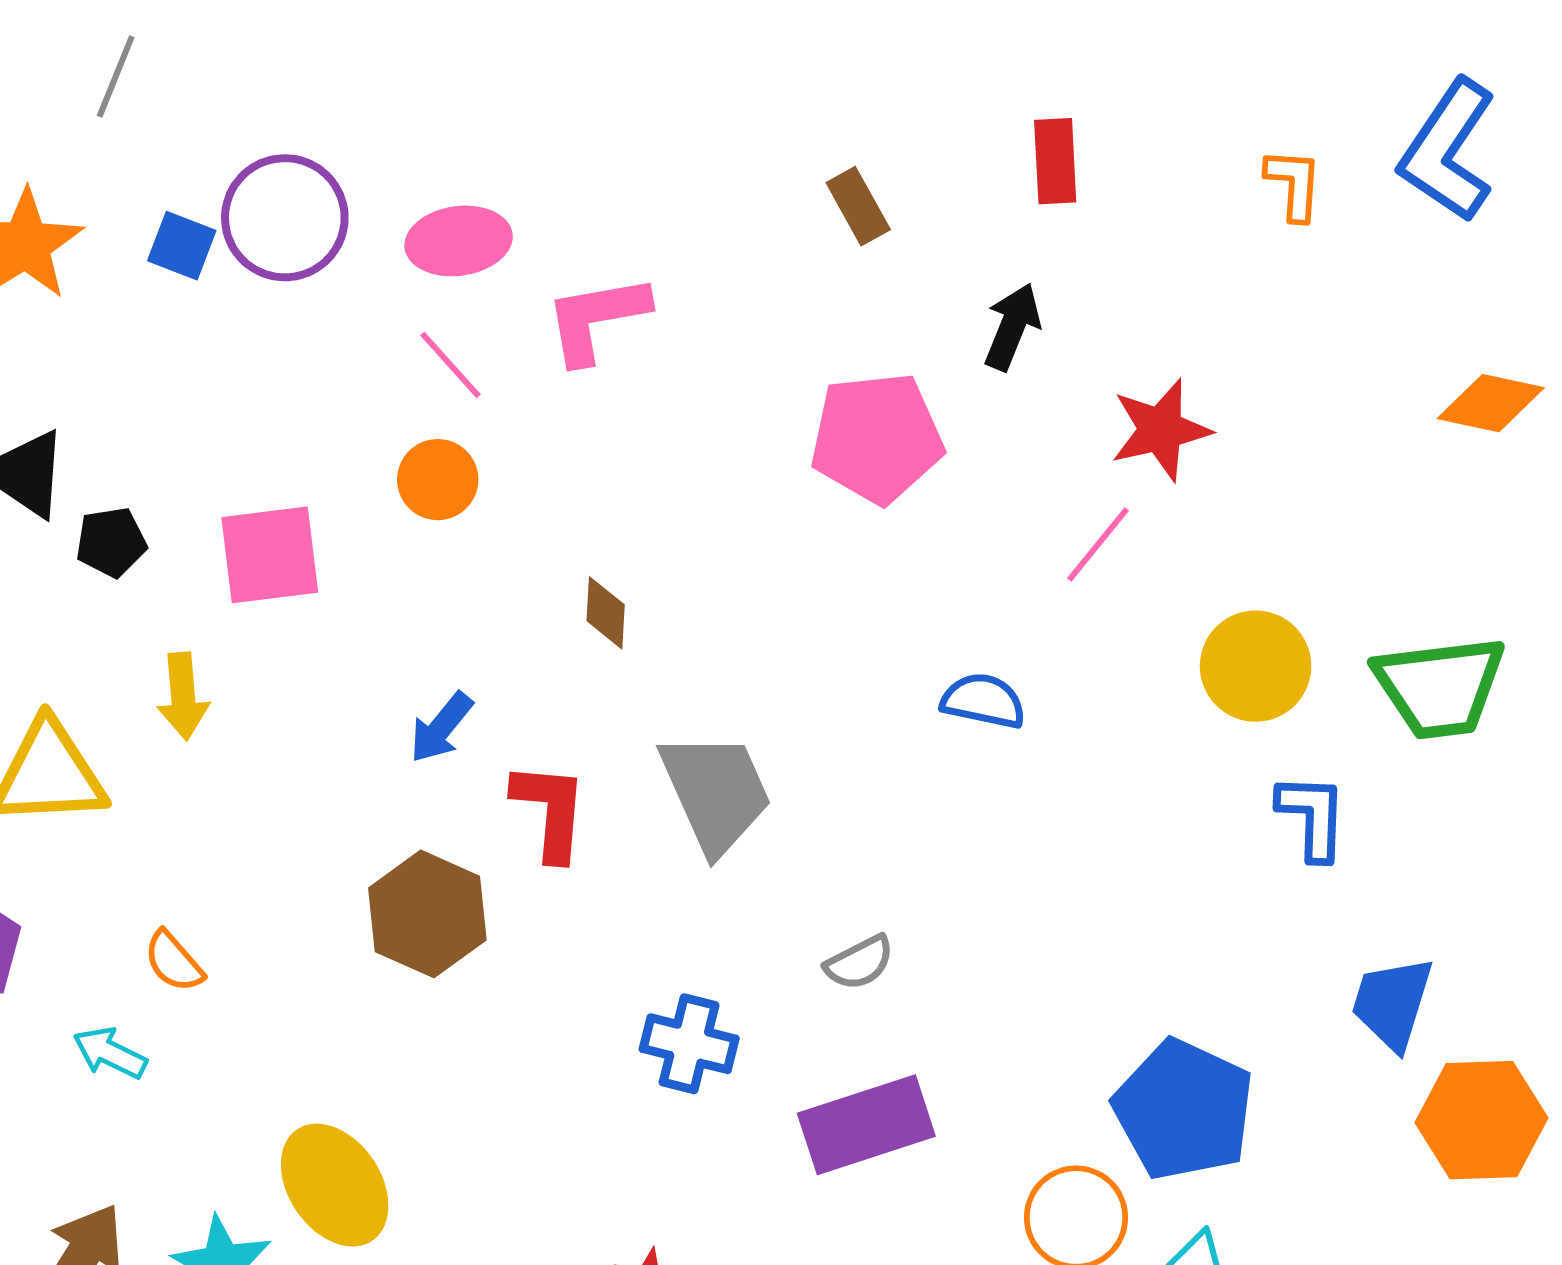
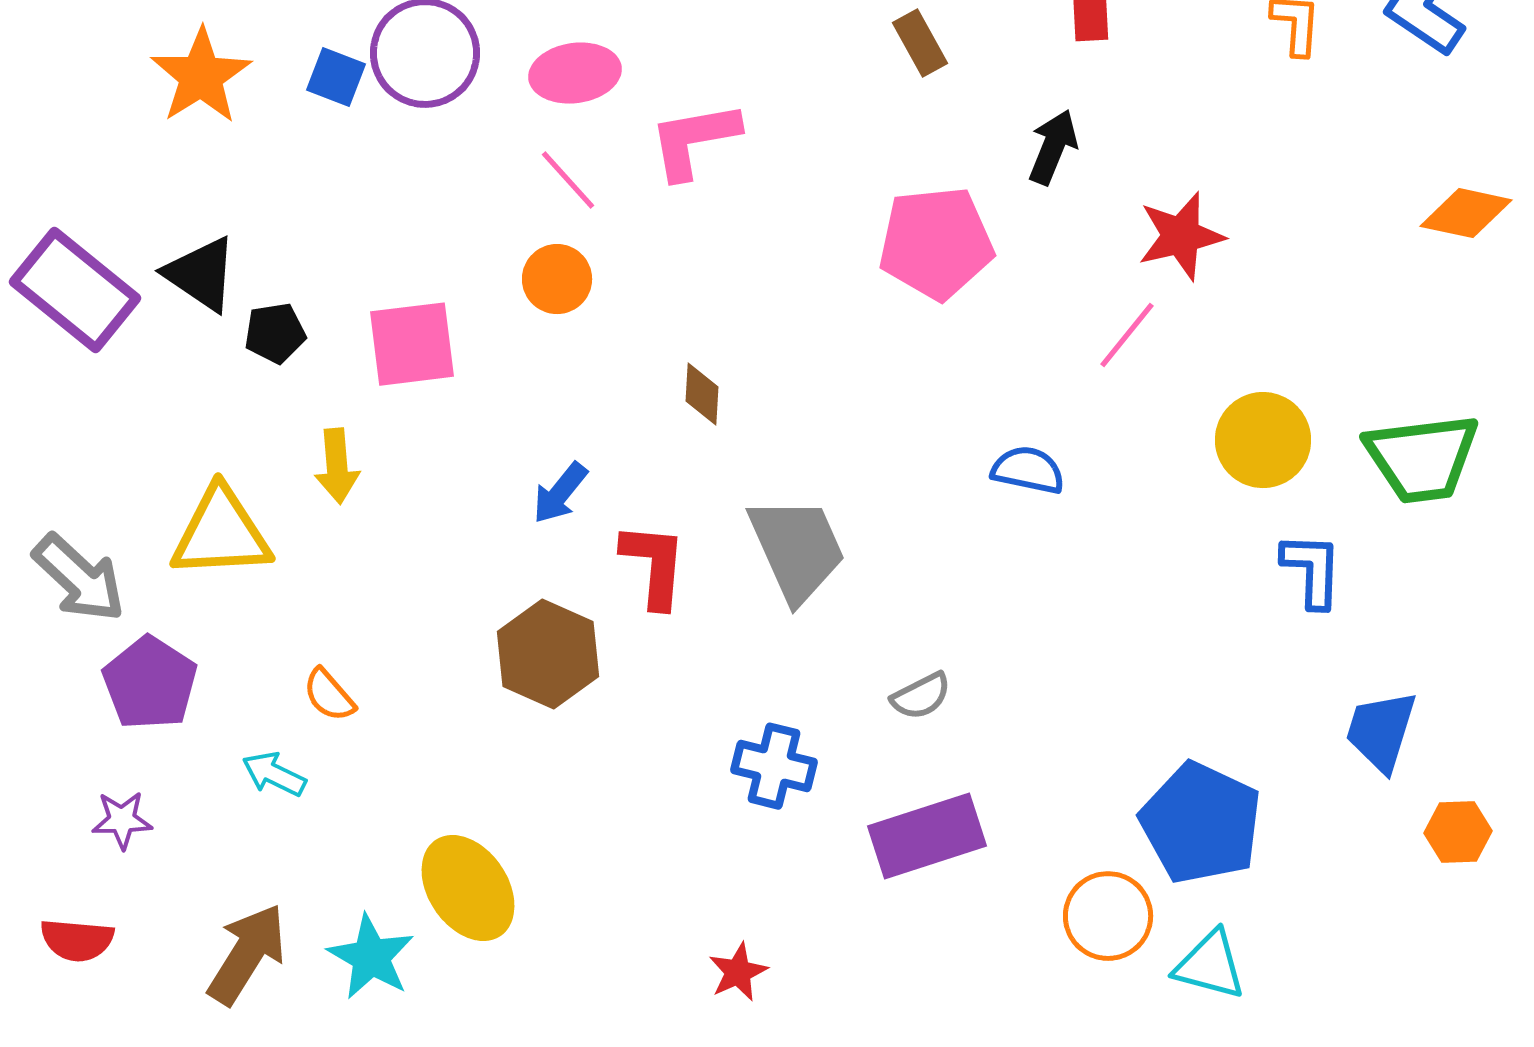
orange hexagon: (1481, 1120) -> (1458, 832), size x0.6

